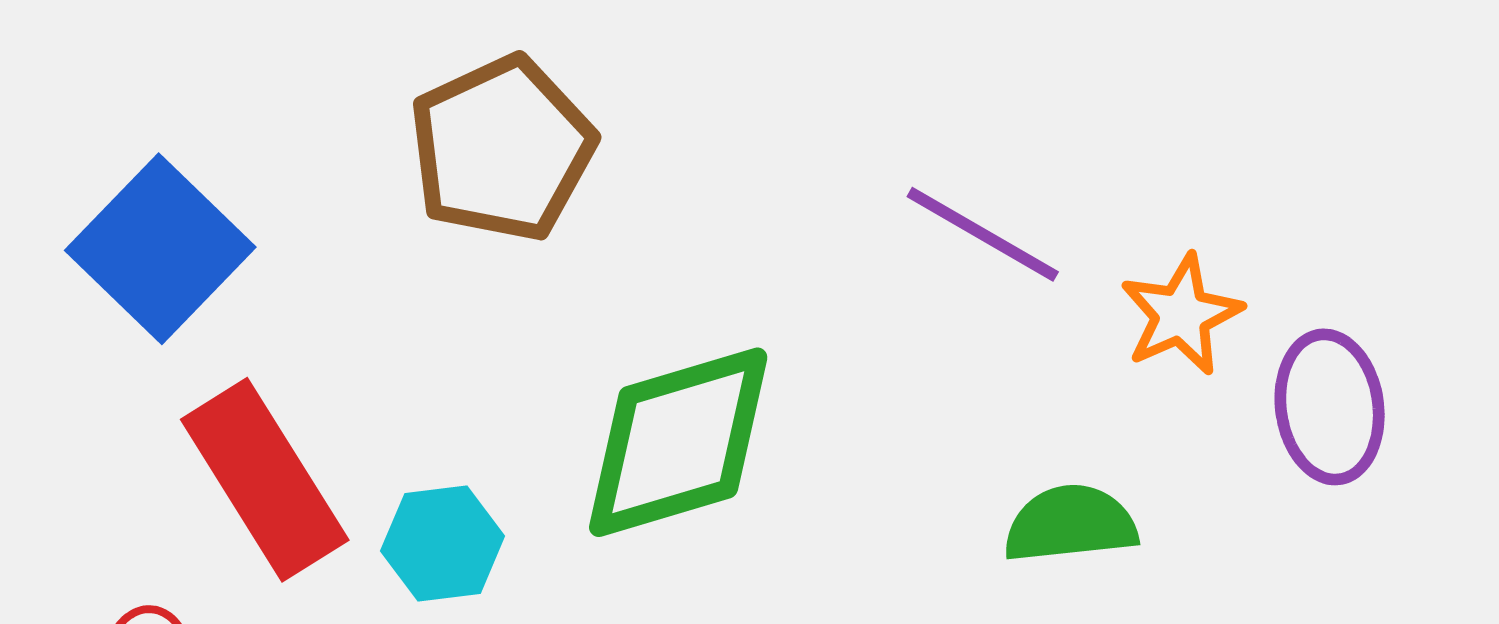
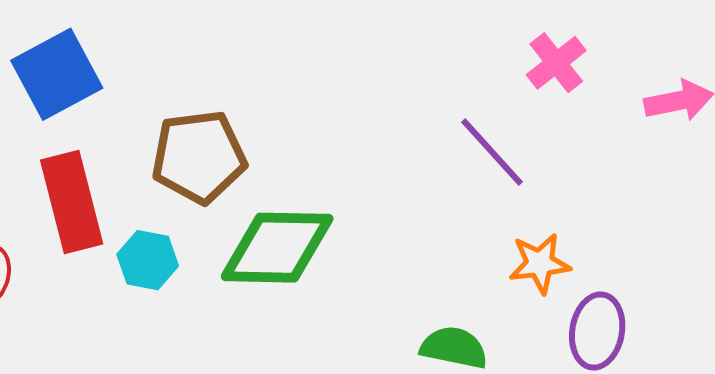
brown pentagon: (502, 149) -> (199, 157), moved
purple line: (983, 234) -> (492, 152), moved

